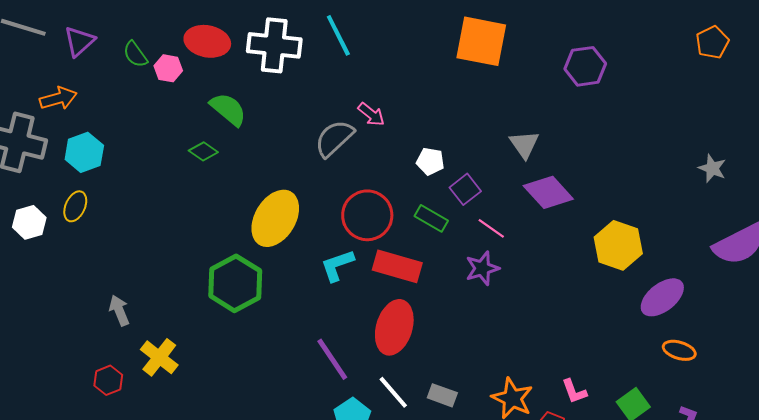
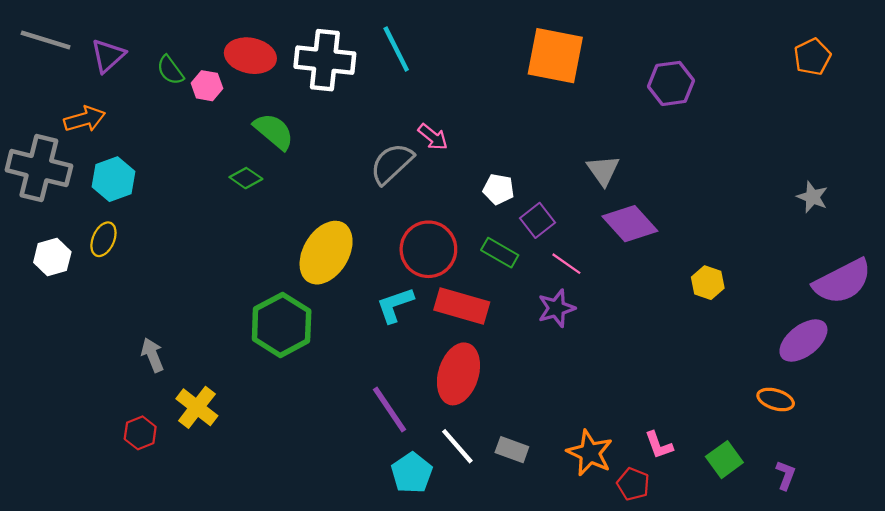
yellow hexagon: (618, 245) -> (708, 283), size x0.6
purple ellipse: (662, 297) -> (803, 341), moved

